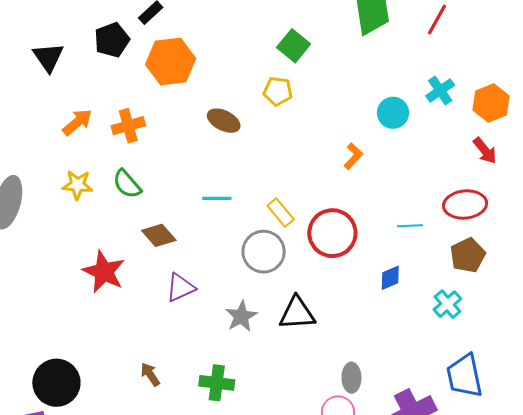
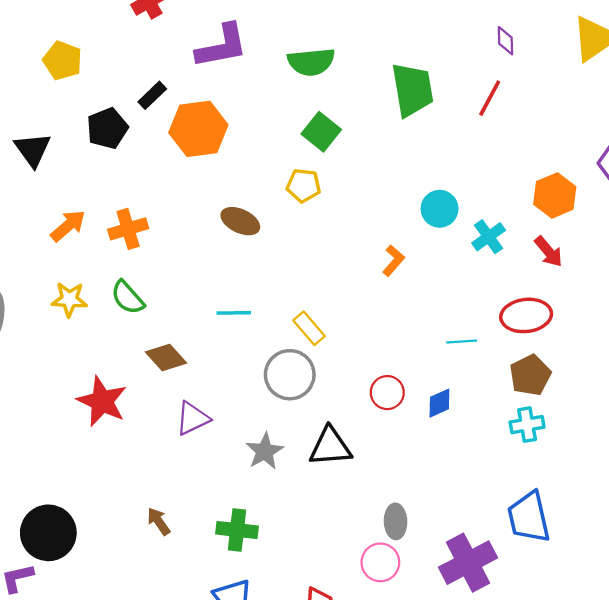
orange hexagon: (171, 61) -> (198, 129), moved
cyan cross: (440, 90) -> (489, 237), moved
red circle: (332, 233) -> (387, 393), moved, size x0.6
cyan cross: (447, 304) -> (527, 425), moved, turned 32

